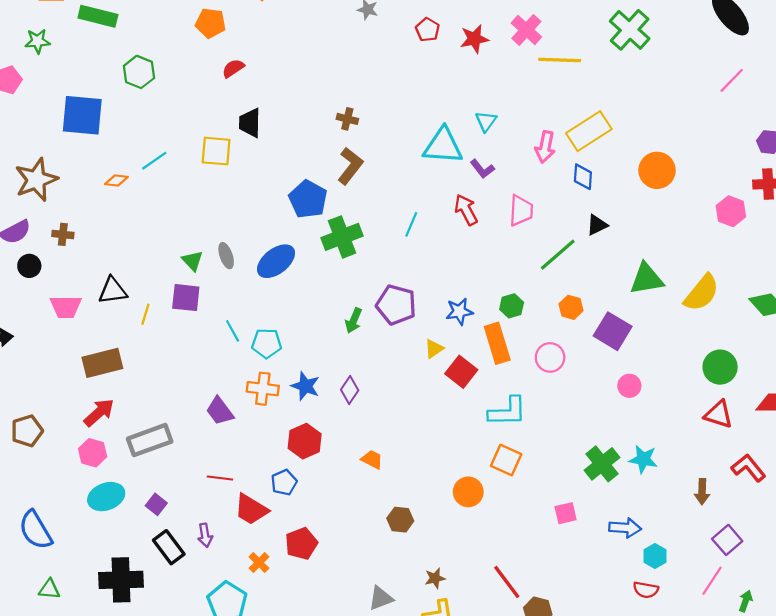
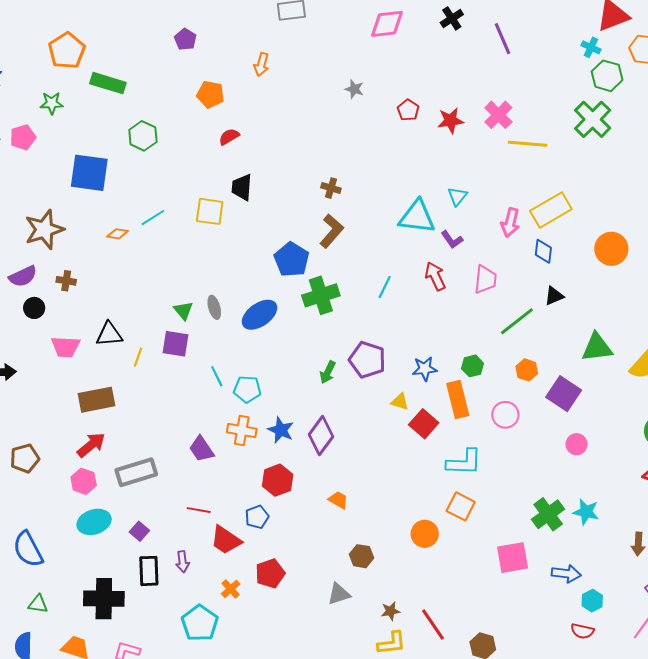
yellow triangle: (434, 349) -> (400, 402), turned 48
purple diamond: (350, 390) -> (321, 436), size x1.5
pink square: (566, 513) -> (513, 558), size x1.6
black rectangle: (169, 547) -> (149, 571), turned 32
red line: (507, 582) -> (433, 625), moved
gray triangle: (381, 598) -> (339, 594), moved

